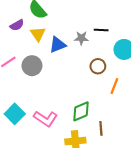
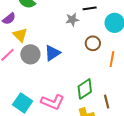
yellow triangle: (38, 34) -> (20, 35), moved
blue triangle: (58, 45) -> (52, 53), moved

